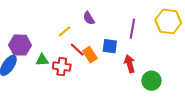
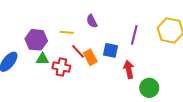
yellow line: (64, 31) -> (67, 32), turned 40
purple hexagon: (20, 45) -> (36, 40), moved

